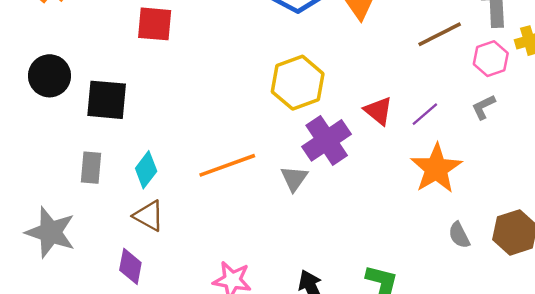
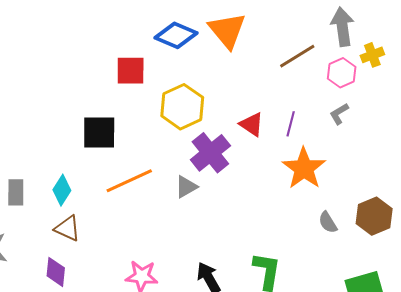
red square: (155, 24) -> (131, 71), moved
black square: (107, 100) -> (99, 133), moved
purple line: (425, 114) -> (291, 124), turned -30
gray triangle: (294, 178) -> (186, 187), turned 30

